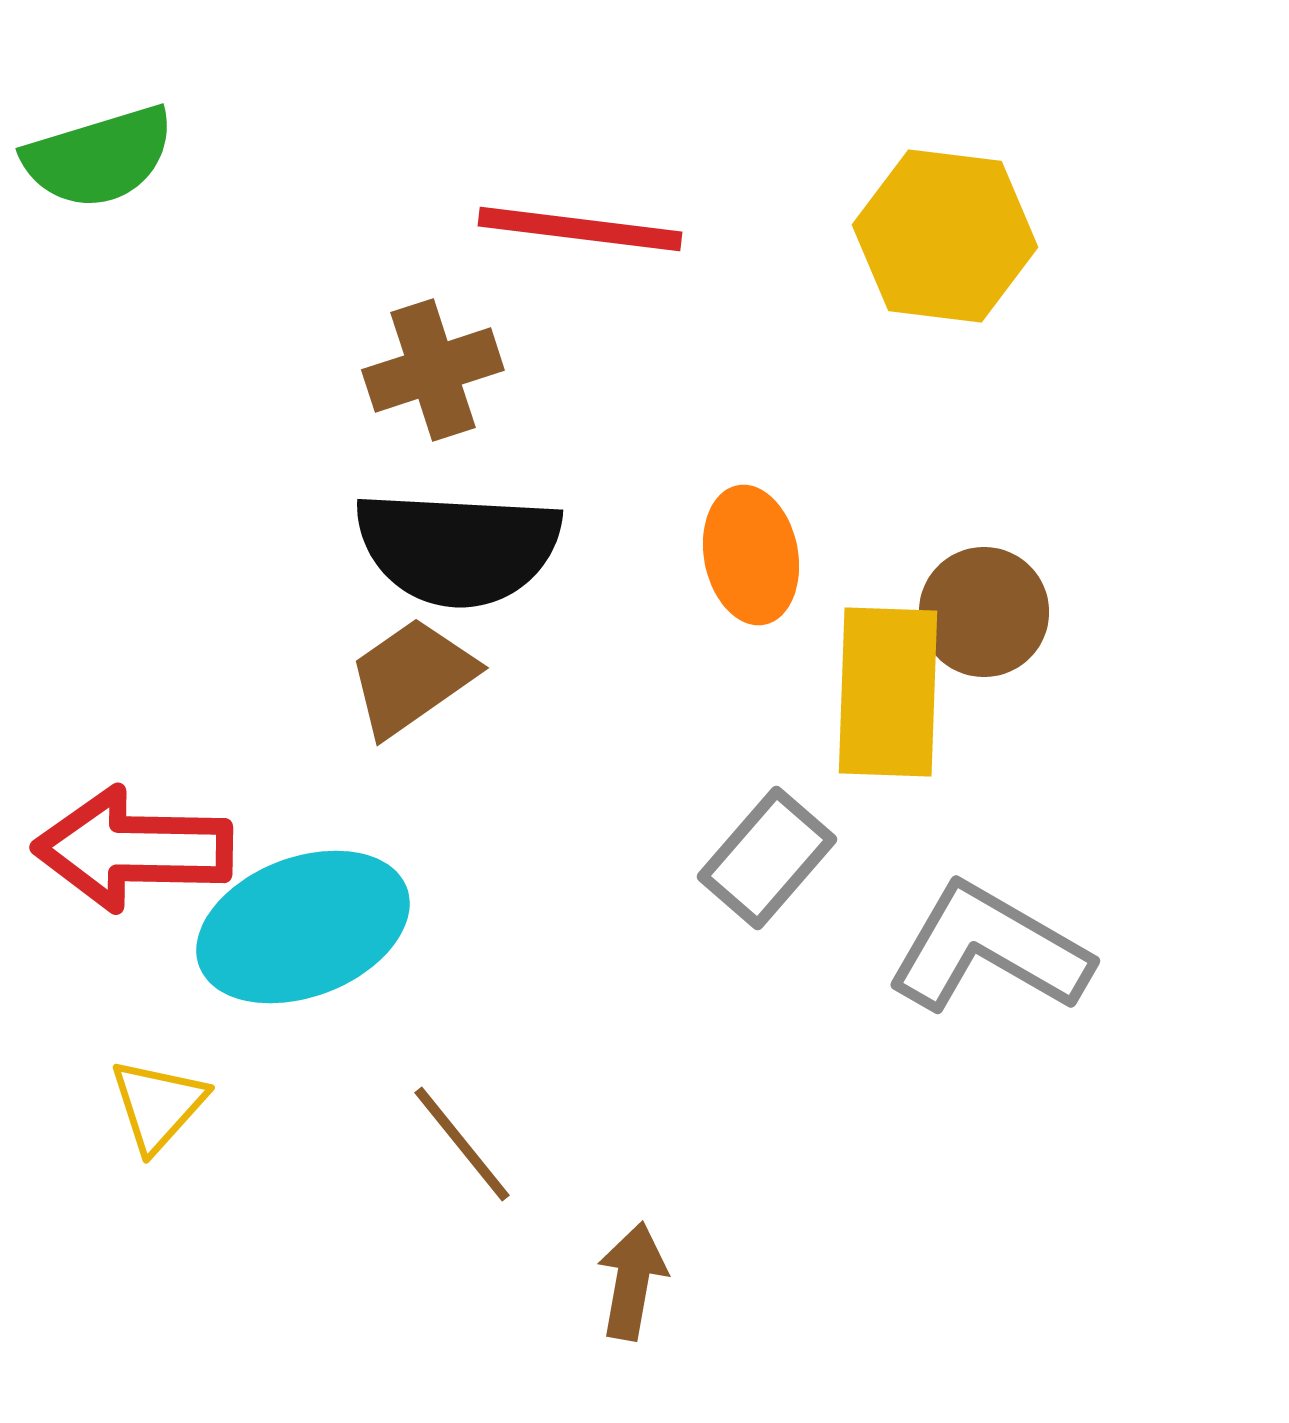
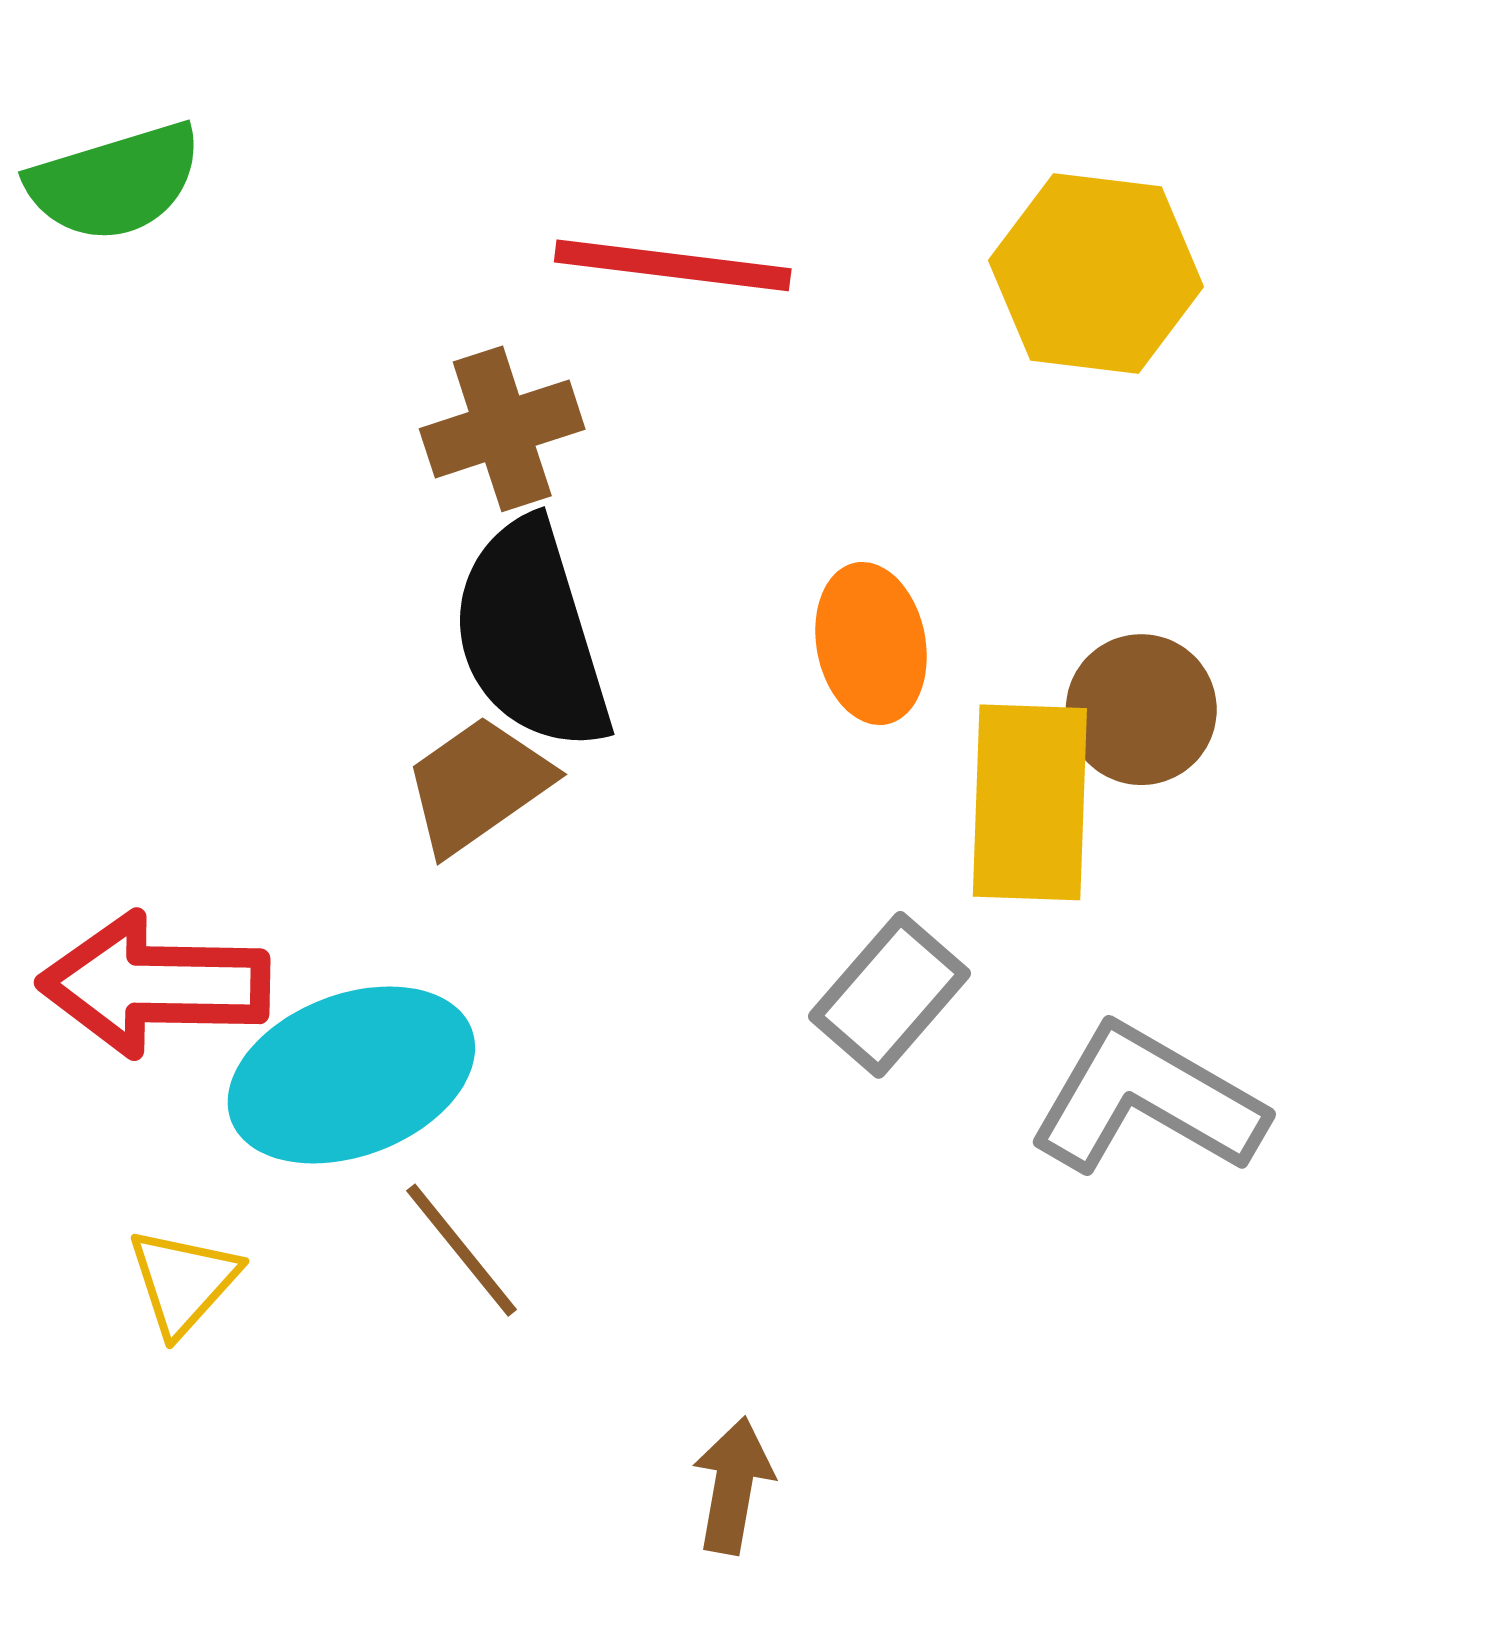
black semicircle: (458, 548) -> (531, 635), turned 70
brown line: (462, 1144) -> (462, 1250), moved

